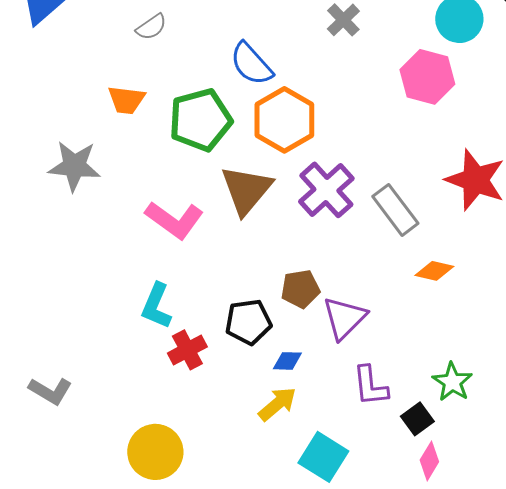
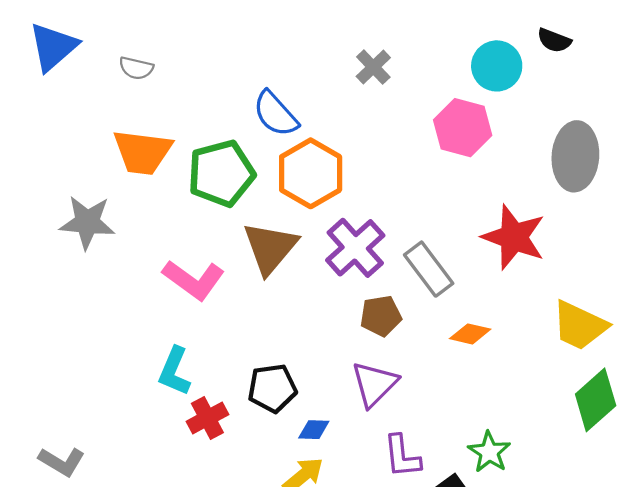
gray semicircle: (151, 27) -> (136, 68), moved, turned 48
orange trapezoid: (126, 100) -> (143, 152), size x1.5
brown pentagon: (300, 289) -> (381, 316), moved

